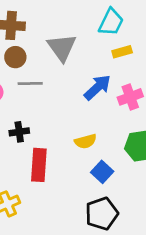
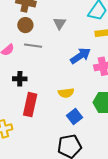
gray triangle: (62, 47) -> (60, 23), size x0.6

